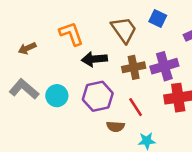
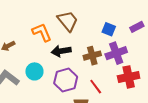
blue square: (158, 19) -> (109, 29), moved
brown trapezoid: (124, 30) -> (68, 21), moved
cyan circle: (57, 96) -> (34, 71), moved

